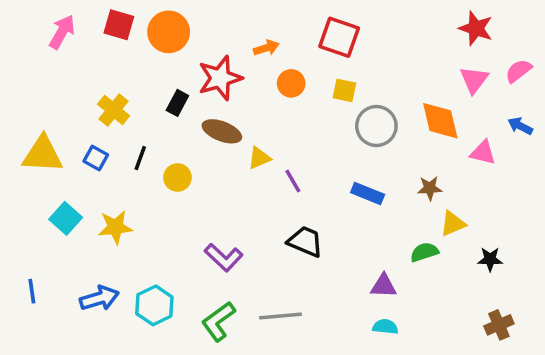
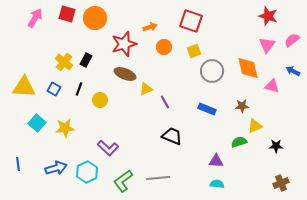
yellow square: (344, 90) -> (194, 51), turned -32
black rectangle: (177, 103) -> (86, 60), moved
purple L-shape: (224, 257) -> (108, 148), moved

